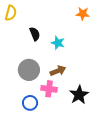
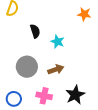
pink cross: (49, 89) -> (44, 96), moved
blue circle: (30, 103) -> (14, 99), moved

